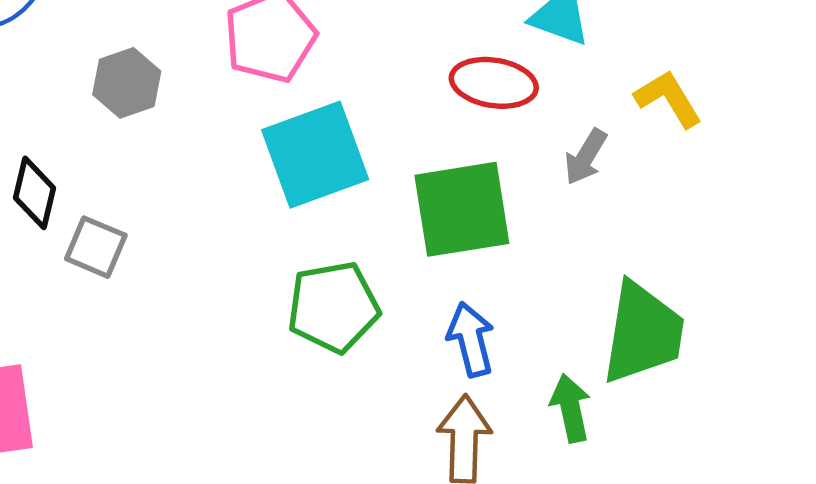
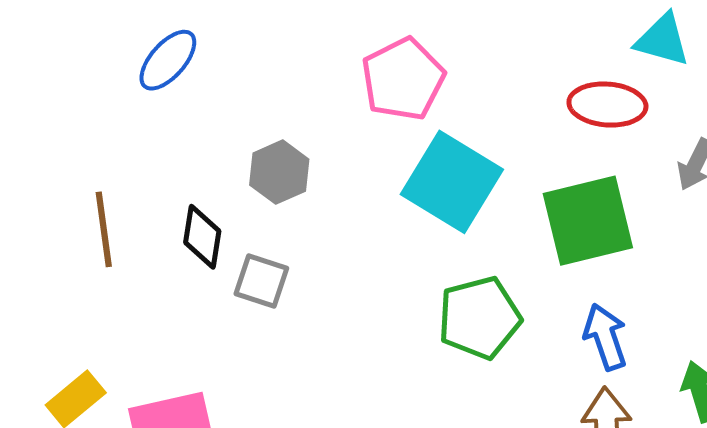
gray hexagon: (127, 83) -> (279, 172), moved
cyan square: (315, 155) -> (452, 182), turned -34

